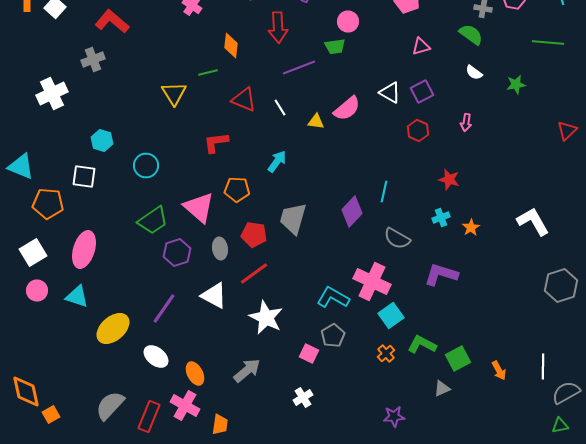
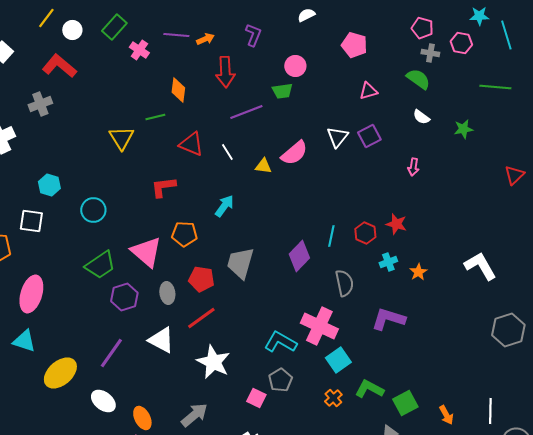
white triangle: (390, 92) -> (337, 137), turned 40
red hexagon: (418, 130) -> (365, 233), moved
gray semicircle: (397, 238) -> (344, 283), turned -132

